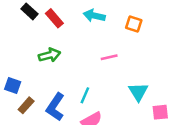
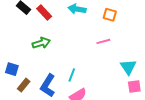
pink line: (109, 57) -> (103, 41), moved
cyan triangle: (138, 92) -> (128, 67), moved

